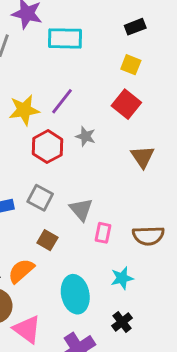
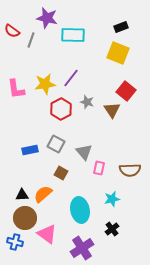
yellow square: (131, 65) -> (118, 53), size x1.6
red square: (126, 104) -> (126, 91), moved
brown triangle: (142, 157) -> (112, 110), moved

